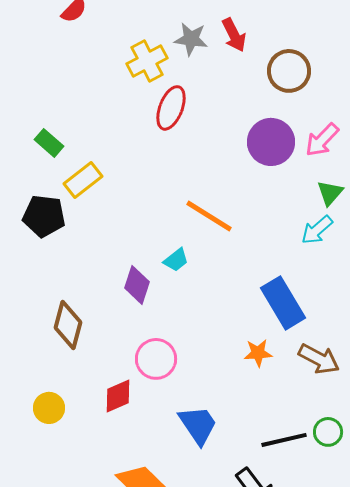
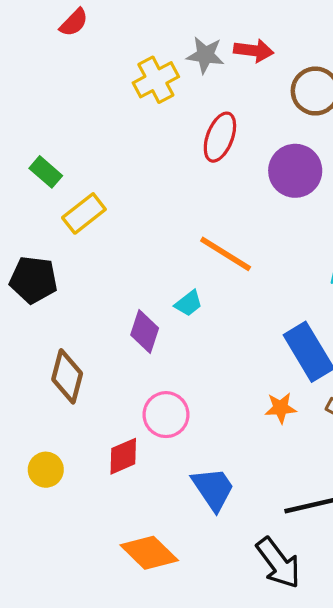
red arrow: (234, 35) -> (254, 51), turned -56
red ellipse: (171, 108) -> (220, 137), moved
black pentagon: (44, 216) -> (33, 280), moved

